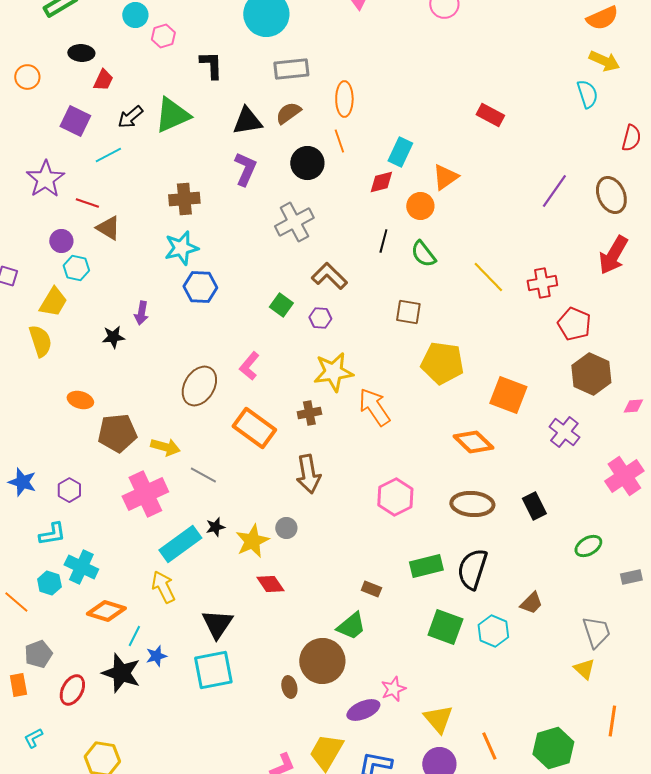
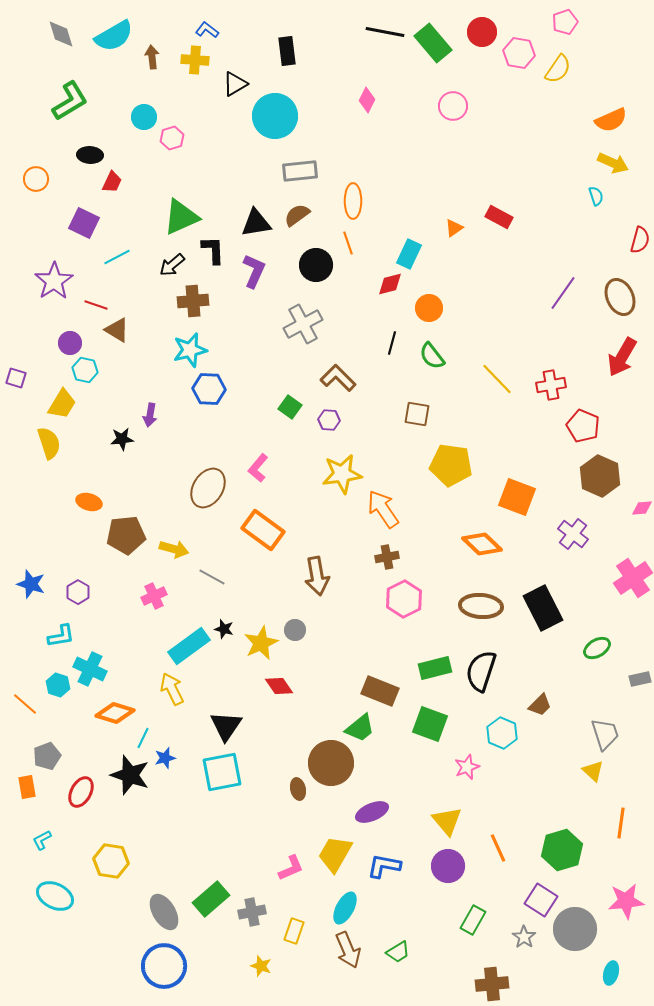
black L-shape: (211, 65) -> (213, 250), moved
cyan semicircle: (587, 94) -> (596, 196), size x0.7
black arrow: (130, 117) -> (172, 265), moved
orange triangle: (445, 177) -> (454, 228), moved, size x0.7
brown cross: (309, 413) -> (387, 557), moved
pink cross: (145, 494) -> (154, 596), size x0.6
black rectangle: (534, 506) -> (543, 608), size x1.6
black star: (215, 527) -> (224, 629), turned 30
brown rectangle: (371, 589) -> (380, 691), size x1.8
green square: (445, 627) -> (430, 724), moved
pink star: (393, 689) -> (467, 767), moved

